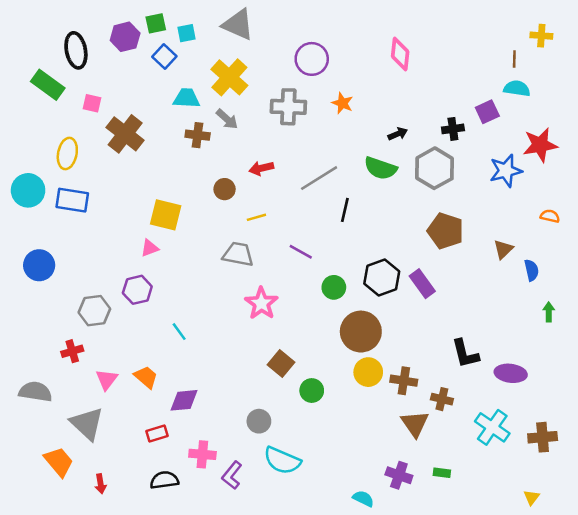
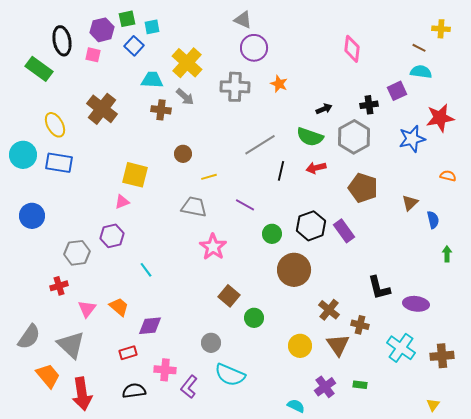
gray triangle: (238, 25) -> (243, 20), moved, size x0.7
pink diamond: (400, 54) -> (352, 49), moved
brown line: (514, 59) -> (419, 48), turned -64
pink square: (92, 103) -> (93, 55), moved
yellow ellipse: (67, 154) -> (55, 125), turned -40
red arrow: (261, 168) -> (316, 168), moved
yellow circle: (368, 372) -> (300, 346), moved
brown cross: (404, 381) -> (329, 310), turned 30
gray semicircle: (35, 392) -> (29, 337), moved, turned 116
purple cross: (399, 475) -> (325, 387), turned 35
red arrow: (101, 484) -> (82, 394), size x2.0

